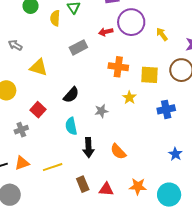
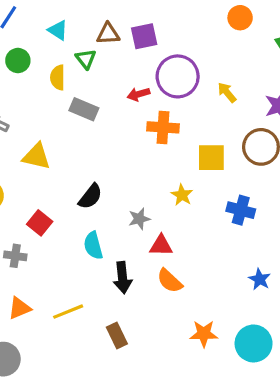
gray rectangle: (78, 47) -> (84, 109), moved, turned 54
orange cross: (118, 67) -> (163, 127), moved
blue cross: (166, 109) -> (241, 210), turned 30
gray cross: (21, 130) -> (15, 256), turned 32
red triangle: (106, 189) -> (161, 246), moved

